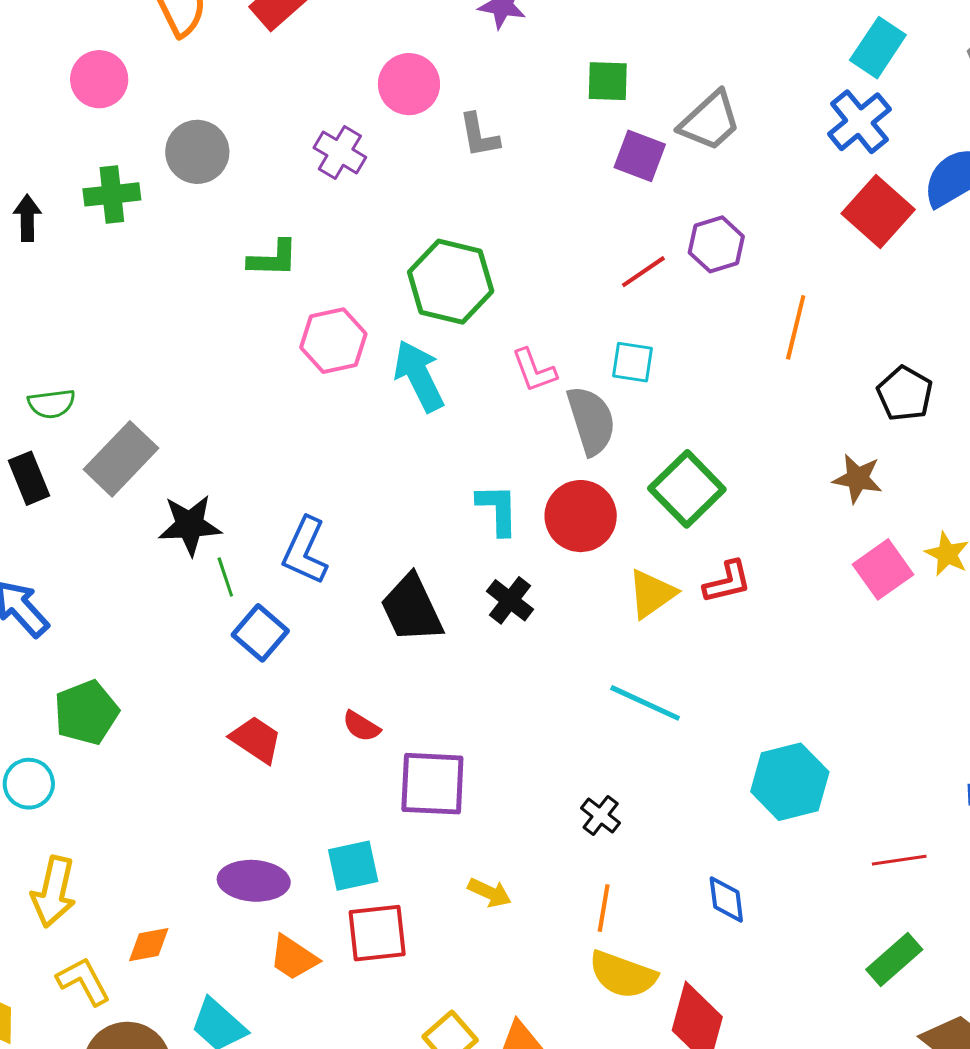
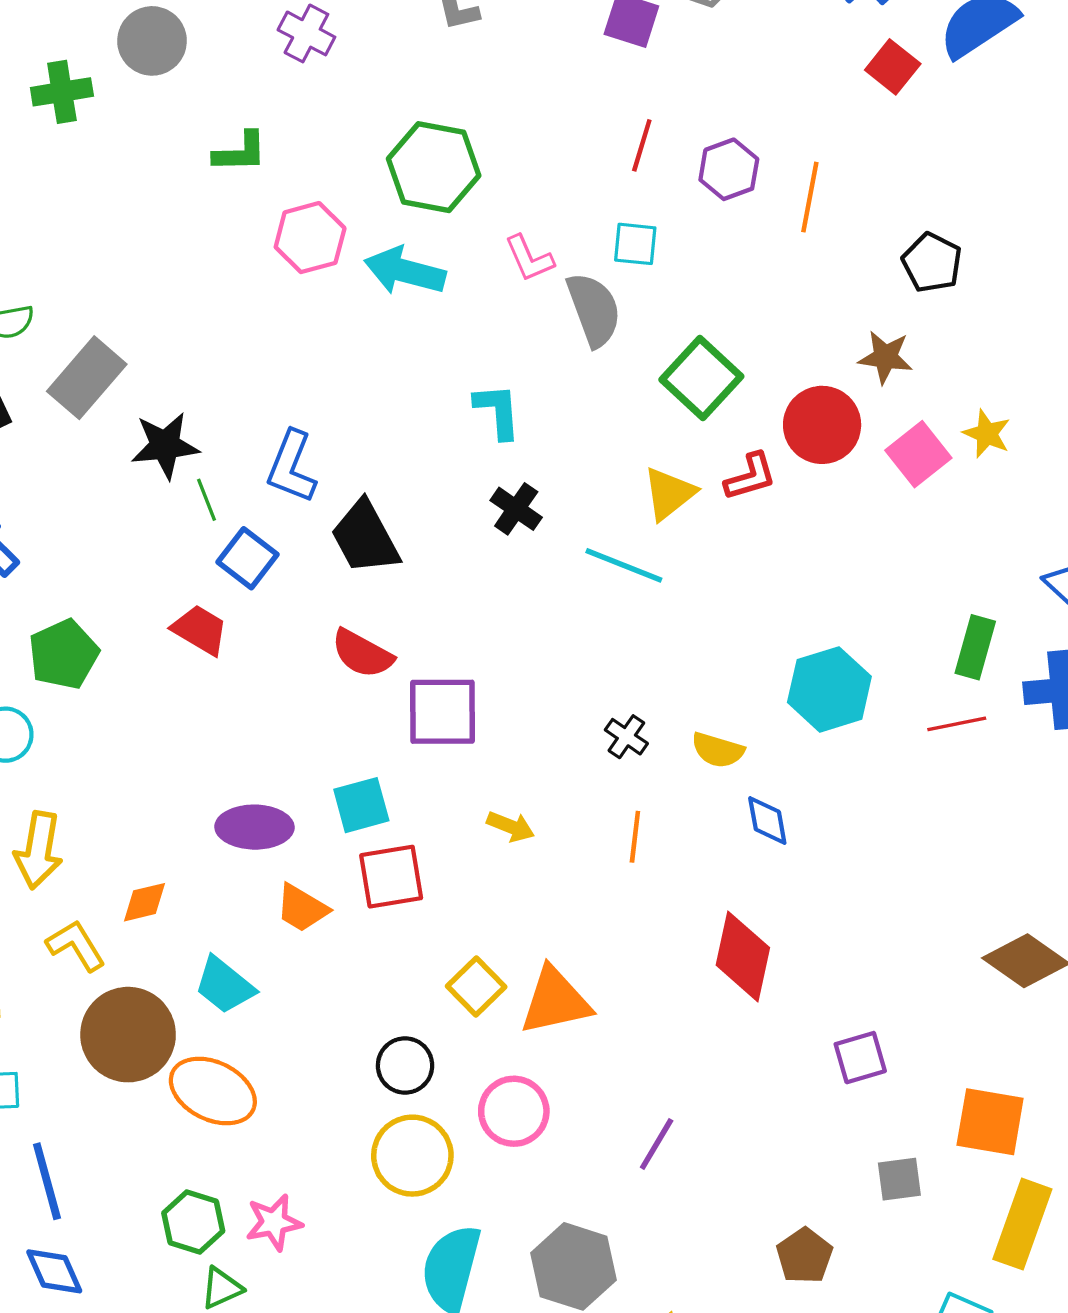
red square: (878, 212) -> (893, 67), size x0.7
purple hexagon: (716, 244) -> (729, 169), moved
red line: (643, 272) -> (642, 145), turned -36
cyan arrow: (419, 376) -> (405, 271), turned -46
red circle: (581, 516) -> (822, 425), moved
black trapezoid: (412, 609) -> (365, 537), moved
cyan line: (645, 703) -> (624, 565), moved
red semicircle: (361, 726) -> (362, 654), size x1.5
red trapezoid: (256, 740) -> (200, 630), moved
red line: (899, 860) -> (957, 724), moved
green rectangle: (894, 960) -> (975, 647), moved, turned -30
yellow semicircle: (623, 975) -> (718, 750), moved, size x0.7

